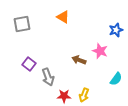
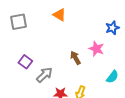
brown arrow: (79, 60) -> (75, 58), turned 40
gray arrow: (48, 77) -> (44, 75), turned -114

